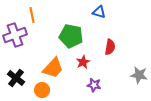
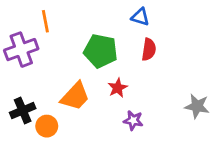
red semicircle: (110, 47) -> (149, 50), moved
black cross: (16, 78) -> (23, 110), turned 30
orange circle: (42, 90) -> (47, 126), moved

